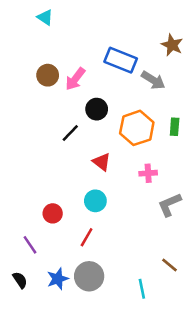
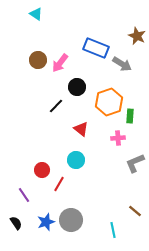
green rectangle: (175, 127) -> (130, 116), moved
red line: (87, 237) -> (59, 184), moved

